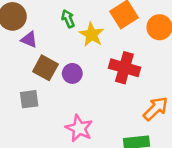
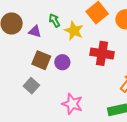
purple triangle: (29, 40) -> (35, 31), moved
gray square: (29, 99) -> (31, 86), turned -35

